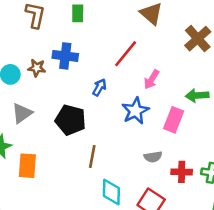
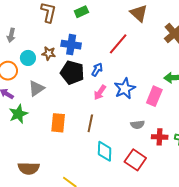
green rectangle: (78, 13) -> (81, 12), turned 64
pink arrow: (152, 79) -> (100, 92), moved
black pentagon: (70, 120) -> (72, 73), moved
orange rectangle: (27, 166) -> (58, 123), moved

